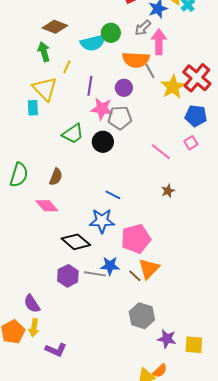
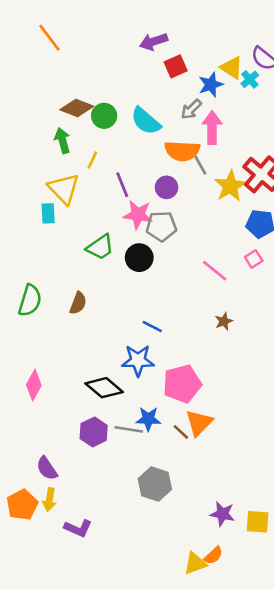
green circle: (111, 33) -> (104, 116), moved
cyan semicircle: (93, 43) -> (146, 121), moved, turned 55
purple line: (90, 86) -> (122, 185), turned -30
pink diamond: (47, 206) -> (34, 385), moved, turned 70
gray hexagon: (142, 316) -> (155, 484), moved

